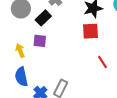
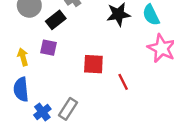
red square: (91, 31) -> (93, 64), moved

